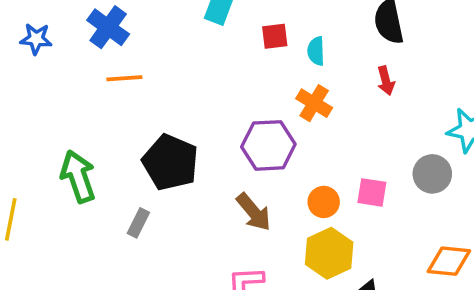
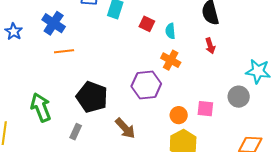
red square: (275, 36) -> (147, 24), turned 35
blue star: (36, 39) -> (14, 32), turned 30
brown arrow: (254, 212) -> (125, 128), moved

